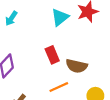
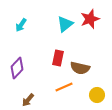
red rectangle: (52, 55) -> (58, 58), turned 35

